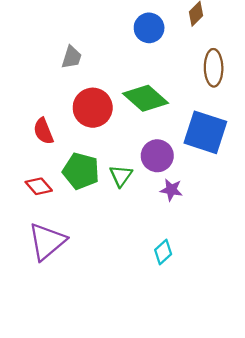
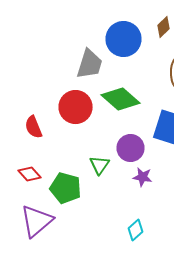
blue circle: (149, 28) -> (124, 39), size x1.4
gray trapezoid: (72, 57) -> (90, 64), moved, size x1.5
green pentagon: (81, 171) -> (66, 188), moved

